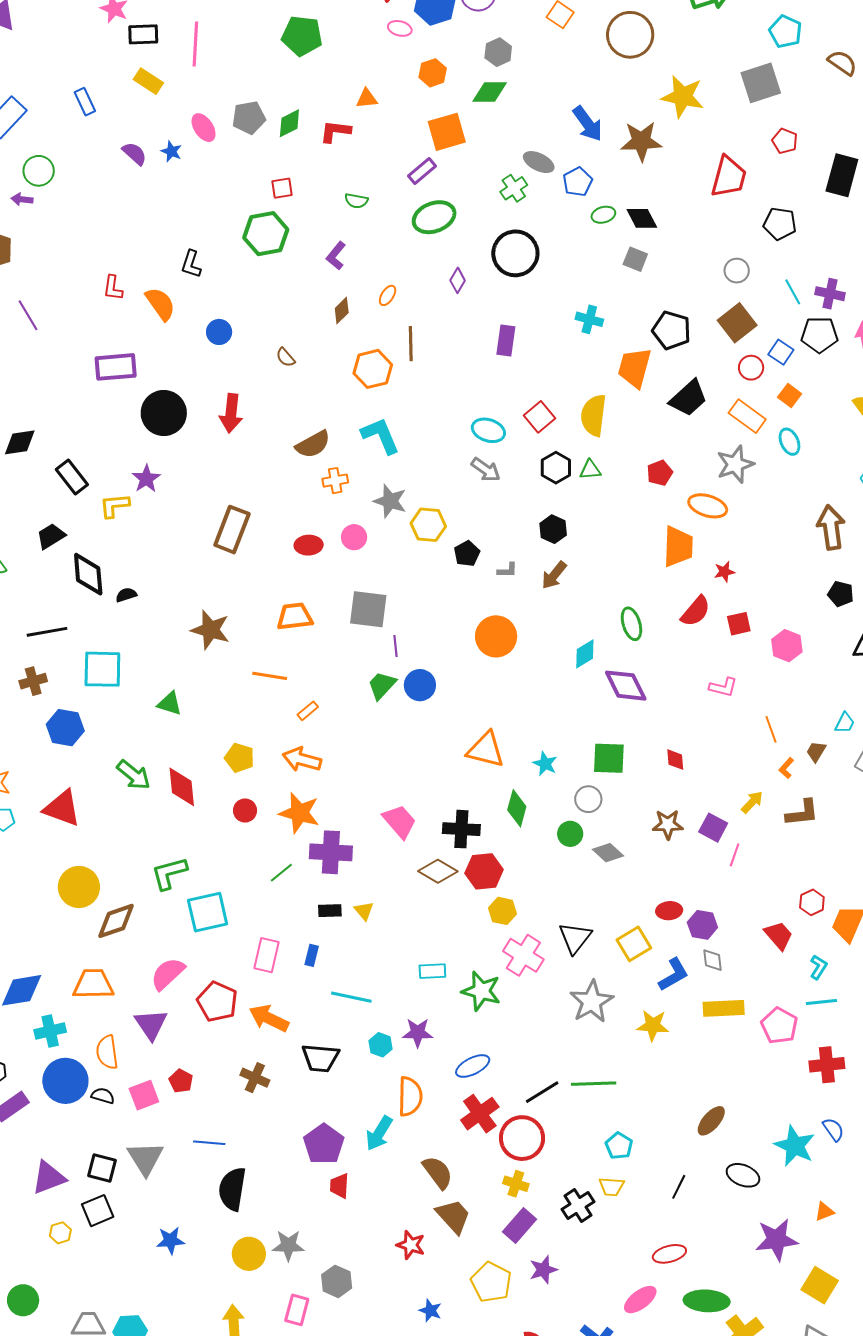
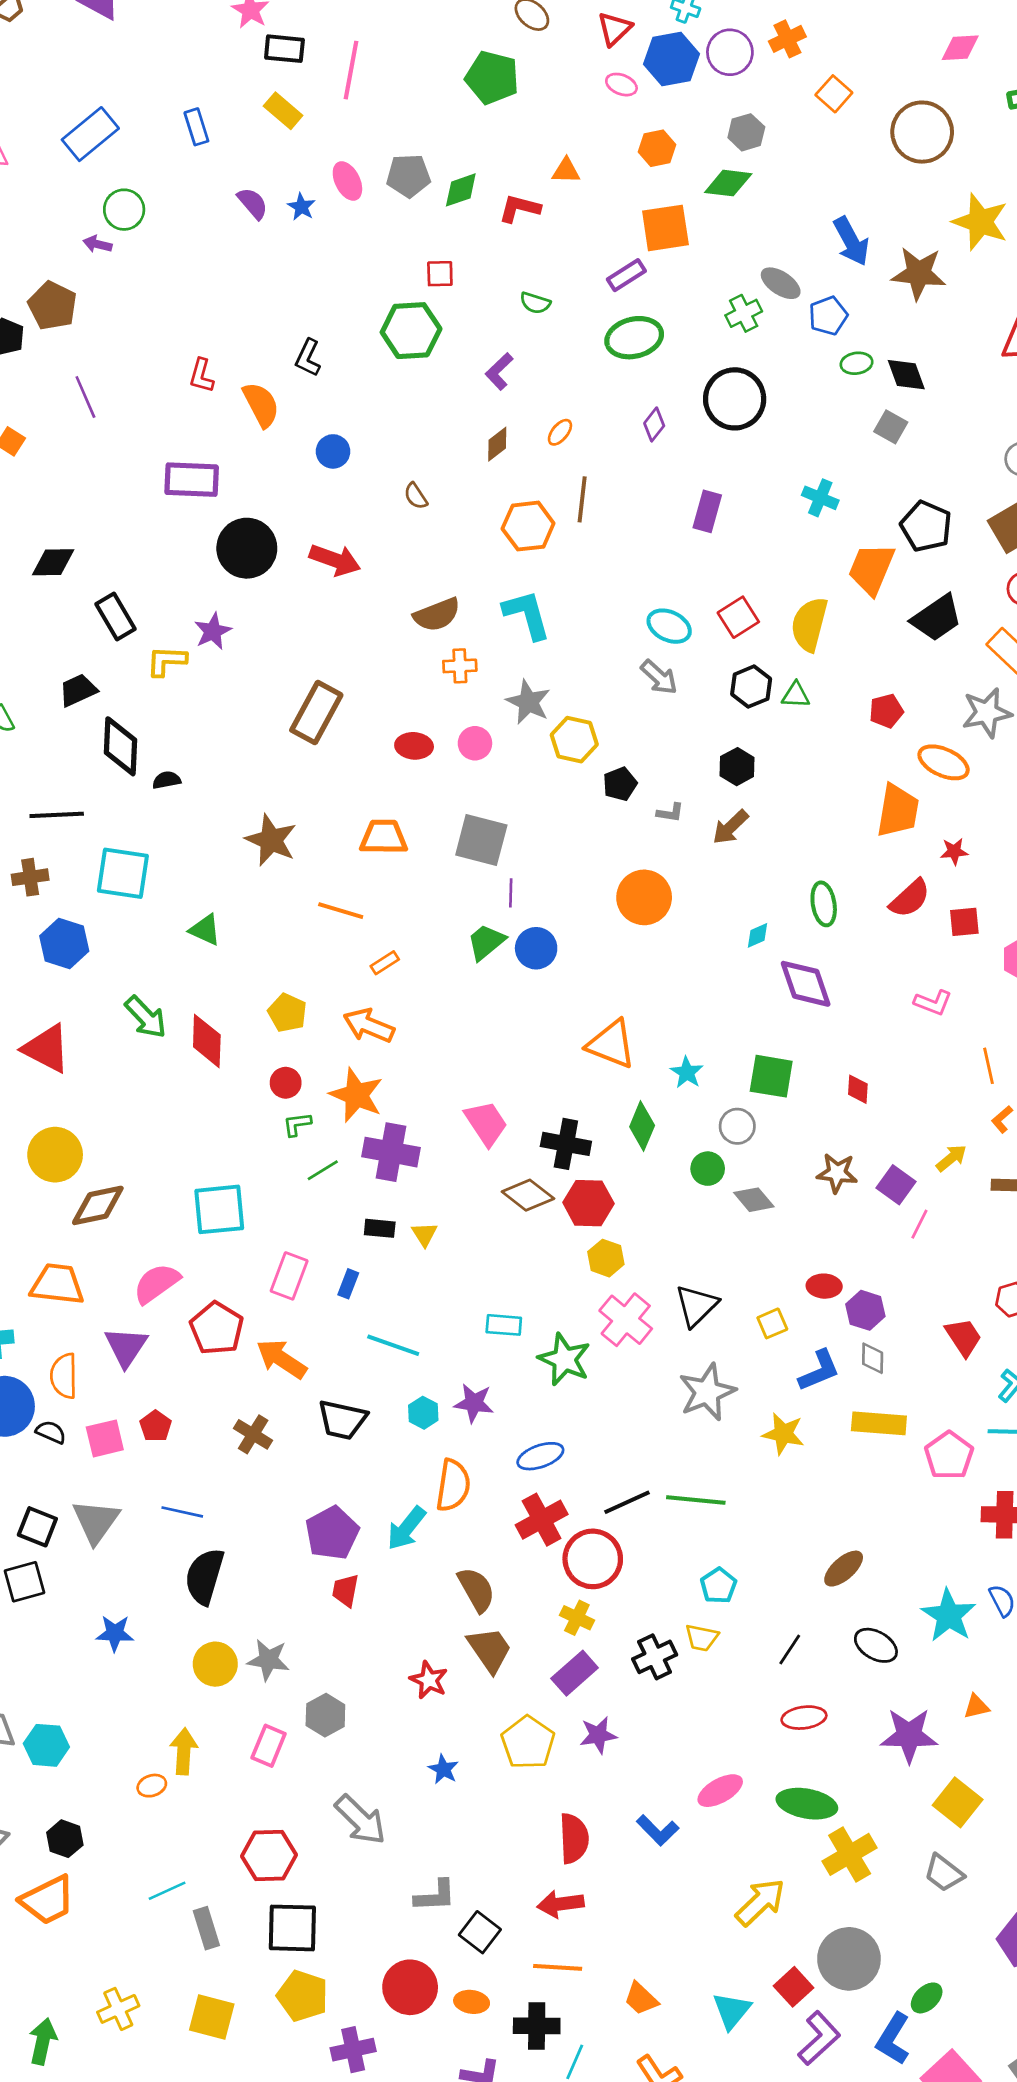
red arrow: (231, 413) -> (335, 560), turned -84
cyan diamond: (585, 654) -> (757, 935), size x0.7
green L-shape: (169, 873) -> (297, 1124), moved, size x0.6
yellow square: (634, 944) -> (772, 1323), size x0.7
red ellipse: (669, 1254) -> (804, 1718), moved

